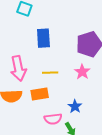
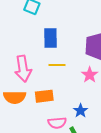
yellow line: (50, 73) -> (57, 65), moved

